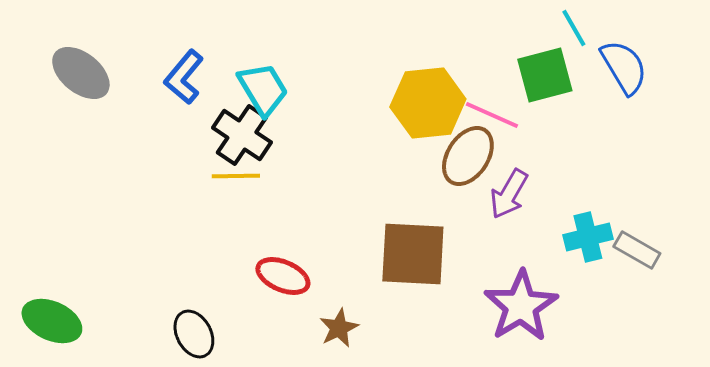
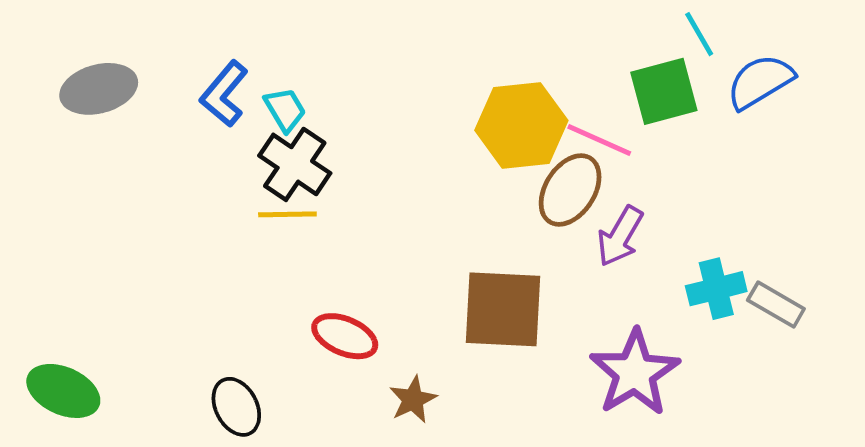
blue semicircle: (624, 67) -> (760, 82), turned -90
gray ellipse: (81, 73) -> (99, 89), turned -54
cyan trapezoid: (263, 89) -> (285, 110), moved, size x0.7

